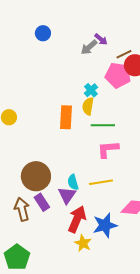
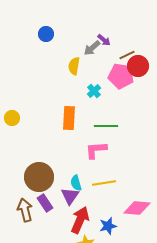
yellow semicircle: (88, 106) -> (74, 66), moved
pink L-shape: (108, 149) -> (96, 150), moved
blue star: (105, 225) -> (108, 226), size x0.7

